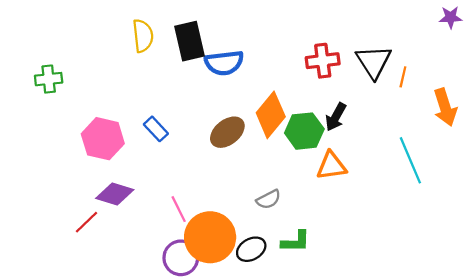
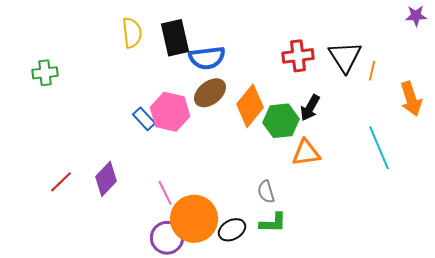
brown ellipse: (227, 132) -> (210, 93), moved
pink hexagon: (103, 139) -> (170, 112), moved
purple diamond: (115, 194) -> (106, 179), turned -64
gray semicircle: (269, 199) -> (266, 192), moved, turned 100
red line: (87, 222) -> (61, 182), moved

